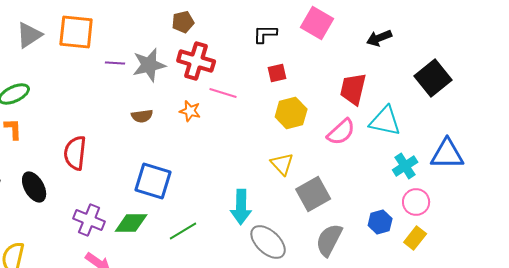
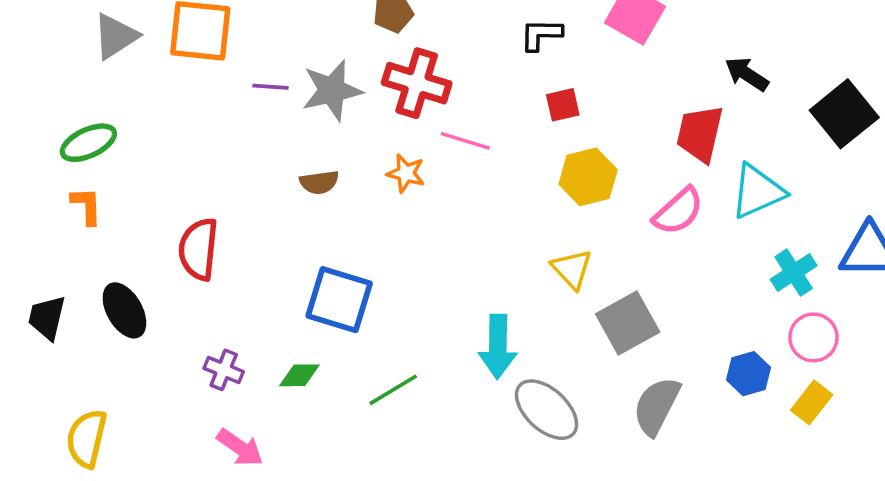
black arrow: (379, 38) -> (747, 74), moved, turned 55
cyan triangle: (385, 121) -> (758, 191), turned -36
purple cross: (89, 220) -> (224, 370), size x0.7
green diamond: (131, 223) -> (299, 375), size x0.7

